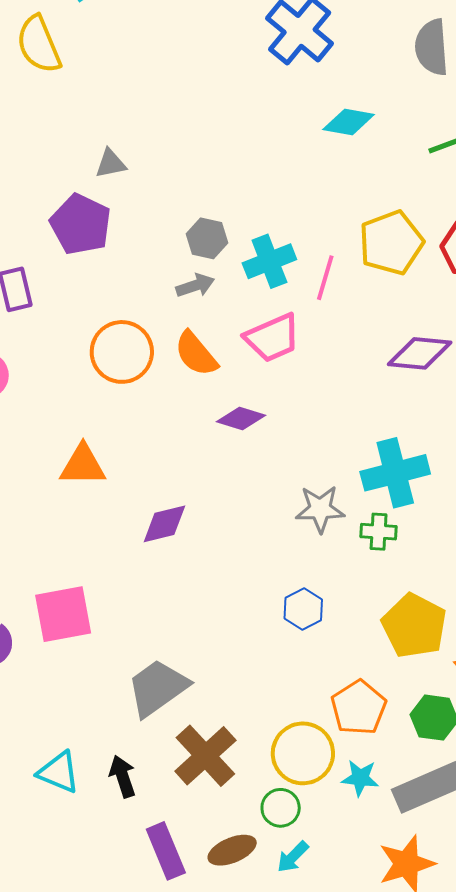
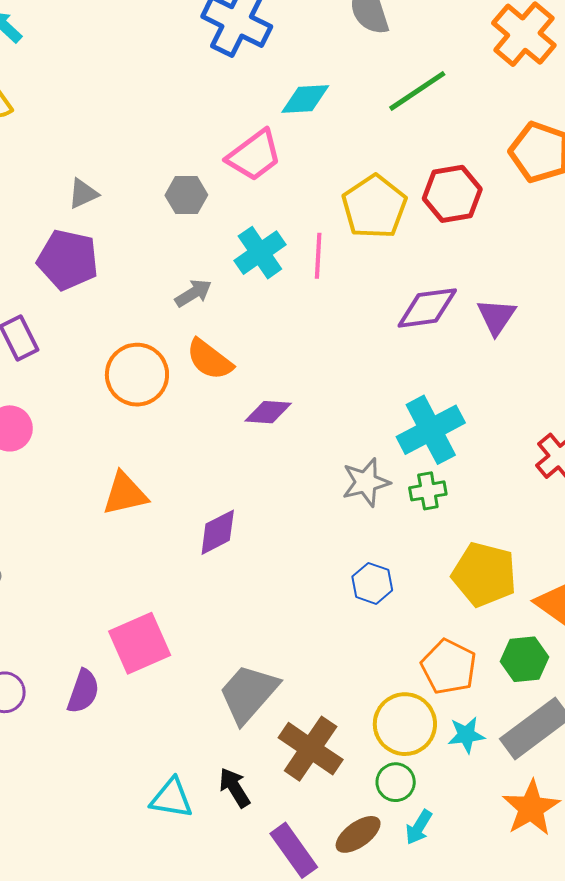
gray hexagon: (207, 238) -> (186, 195), moved
pink trapezoid: (272, 338) -> (254, 155), moved

